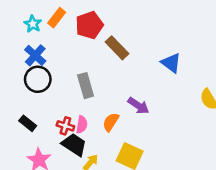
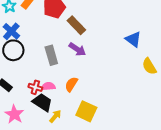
blue triangle: (171, 63) -> (133, 39), moved
purple arrow: (138, 106) -> (77, 49), moved
pink semicircle: (82, 125) -> (48, 86), turned -104

